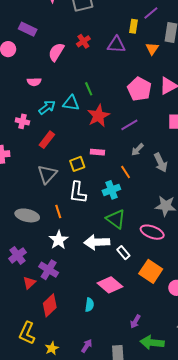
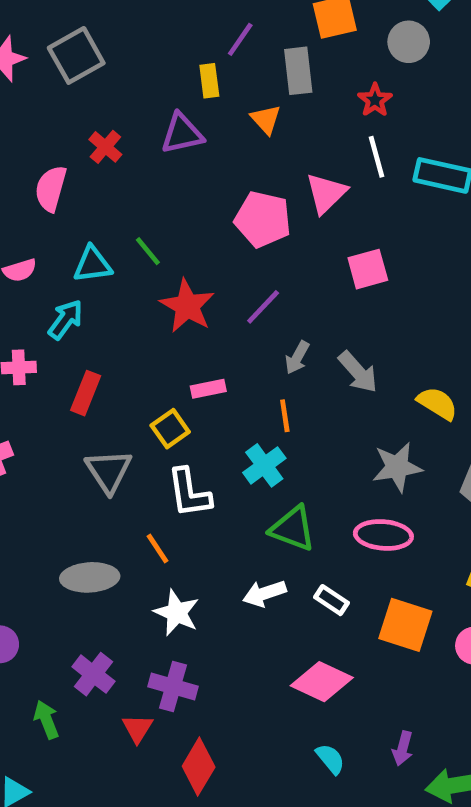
cyan triangle: (71, 103) -> (93, 264), moved
orange line: (126, 172) -> (285, 416), turned 40
white arrow: (97, 242) -> (264, 593), size x0.7
cyan semicircle: (89, 305) -> (330, 759), moved, turned -32

